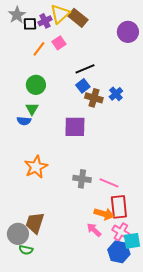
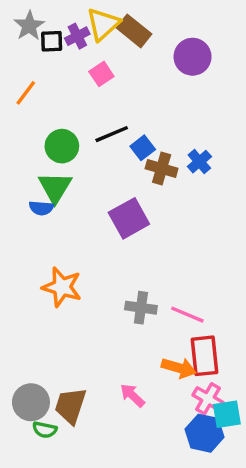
purple circle: (128, 32) -> (193, 57), moved
orange line: (39, 49) -> (26, 93), moved
black line: (85, 69) -> (112, 134), moved
green triangle: (32, 109) -> (55, 187), size x1.5
purple square: (75, 127) -> (129, 218), turned -30
orange star: (36, 167) -> (62, 287), turned -30
brown trapezoid: (35, 223) -> (70, 406), moved
pink arrow: (94, 230) -> (132, 395), moved

